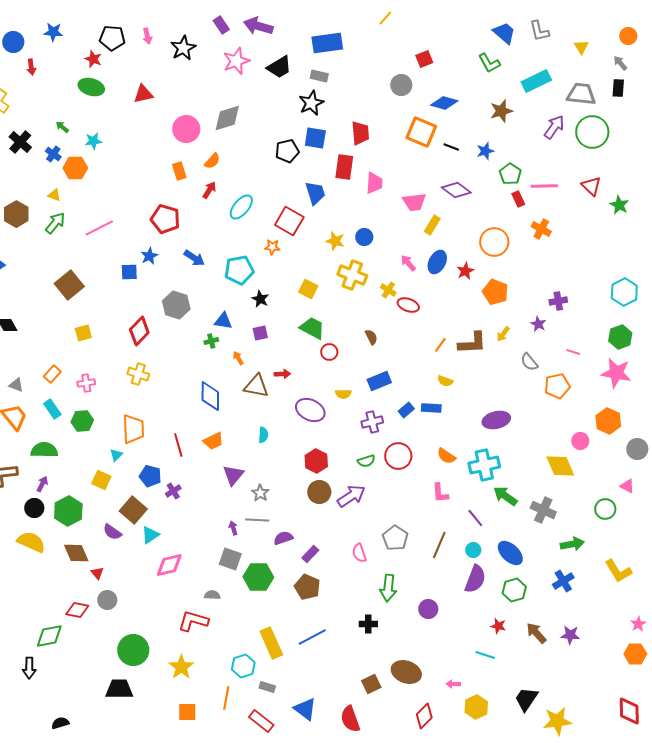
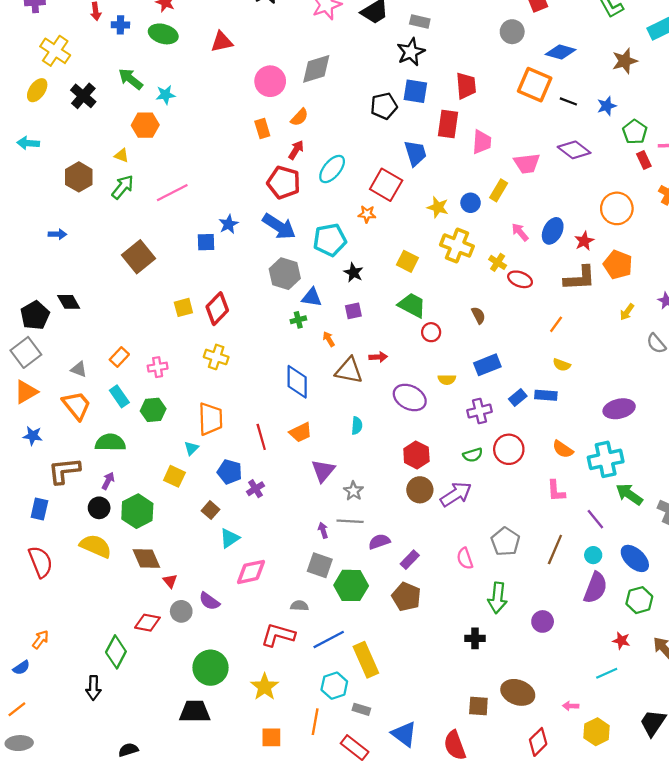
green arrow: (62, 127) -> (131, 79), size x1.6
blue cross: (53, 154) -> (120, 25), moved, turned -35
red pentagon: (165, 219) -> (284, 183), moved
yellow rectangle: (432, 225) -> (499, 190), moved
blue arrow: (194, 258) -> (279, 226), size x1.4
gray hexagon: (176, 305) -> (285, 274), moved
yellow square: (83, 333) -> (183, 307), moved
brown L-shape: (472, 343) -> (580, 278), moved
brown square: (133, 510) -> (210, 510), size x0.6
purple semicircle: (112, 532) -> (209, 601), moved
green diamond: (49, 636) -> (116, 652), turned -52
blue line: (312, 637) -> (329, 640), moved
cyan line: (485, 655) -> (607, 673), turned -42
brown square: (371, 684) -> (478, 706), turned 30

